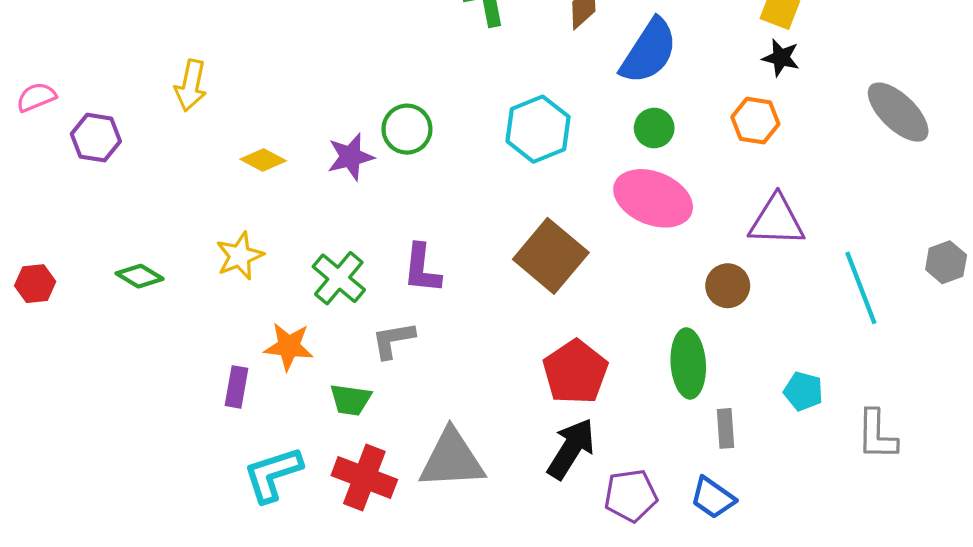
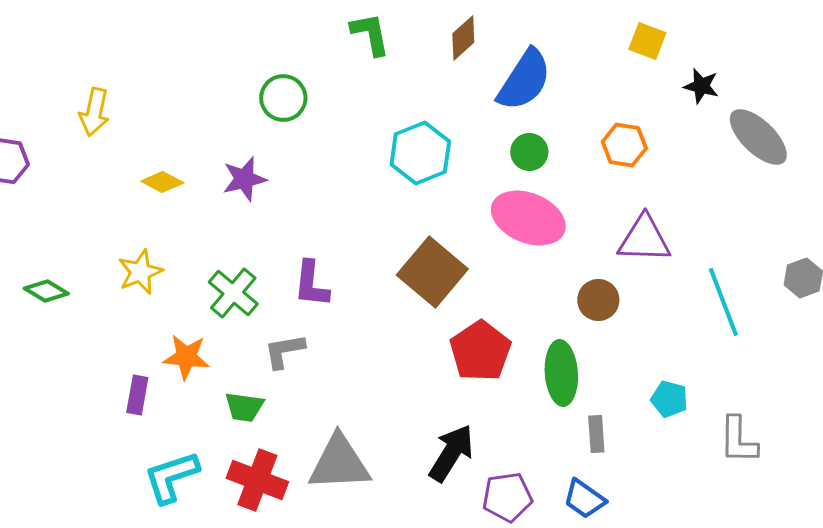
black star: (781, 58) -> (701, 86), moved
green circle: (407, 129) -> (283, 98), moved
red pentagon: (575, 372) -> (480, 351), moved

